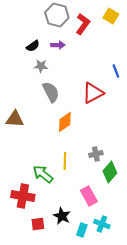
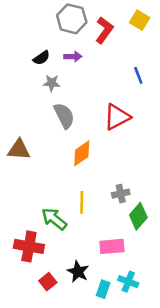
blue line: (116, 71) -> (138, 75), moved
pink rectangle: (89, 196) -> (112, 246), turned -66
red square: (38, 224) -> (48, 282), turned -32

